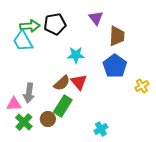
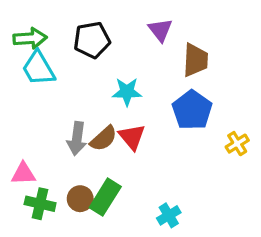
green arrow: (30, 26) -> (30, 38), moved
gray arrow: (29, 93) -> (77, 139), moved
green rectangle: (63, 106) -> (105, 197), moved
green cross: (24, 122) -> (40, 204), turned -30

